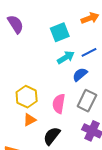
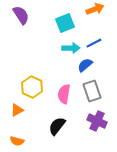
cyan arrow: (66, 57) -> (71, 48), turned 30
gray rectangle: (87, 101) -> (92, 91), turned -45
orange triangle: (30, 120) -> (17, 110), moved

